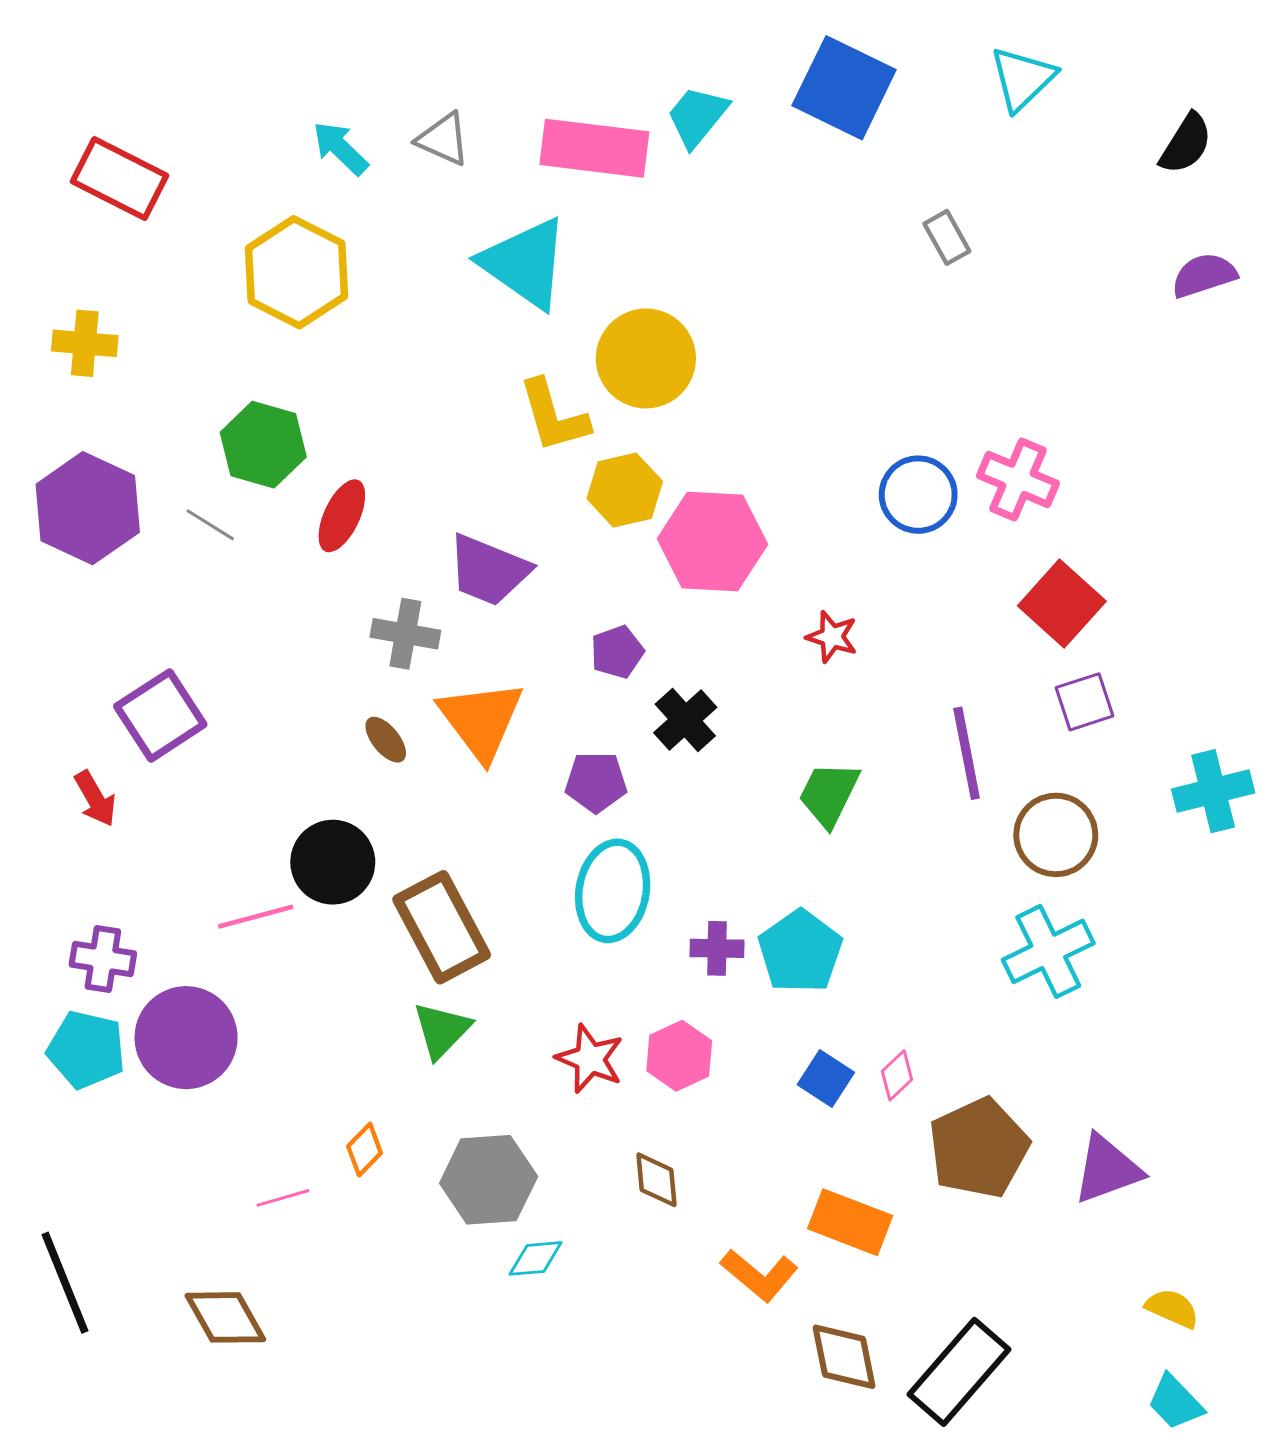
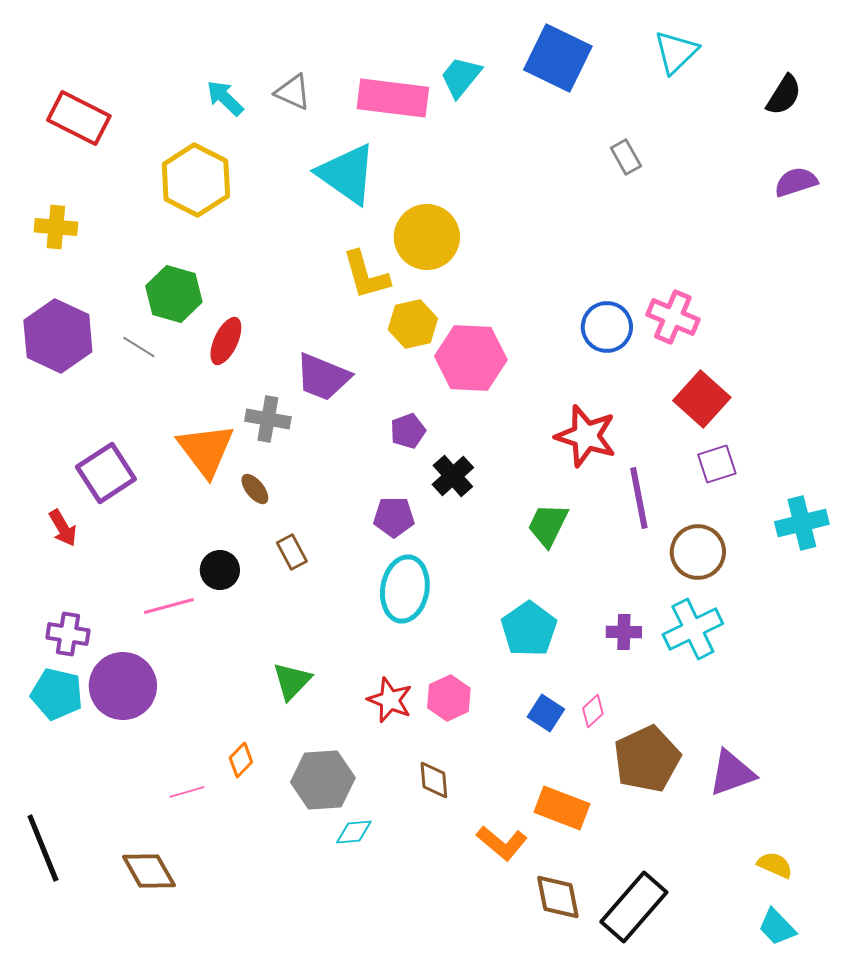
red star: (832, 637) -> (586, 436), moved, size x1.8
orange triangle: (481, 720) -> (206, 450), moved
black circle: (333, 862) -> (220, 570), size x0.7
brown rectangle: (442, 927) -> (292, 552), moved, size x0.5
purple cross: (717, 948) -> (624, 632), moved

